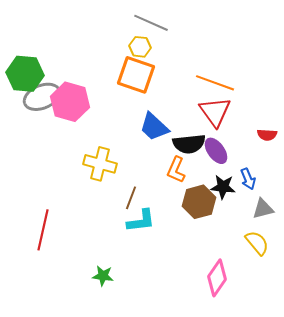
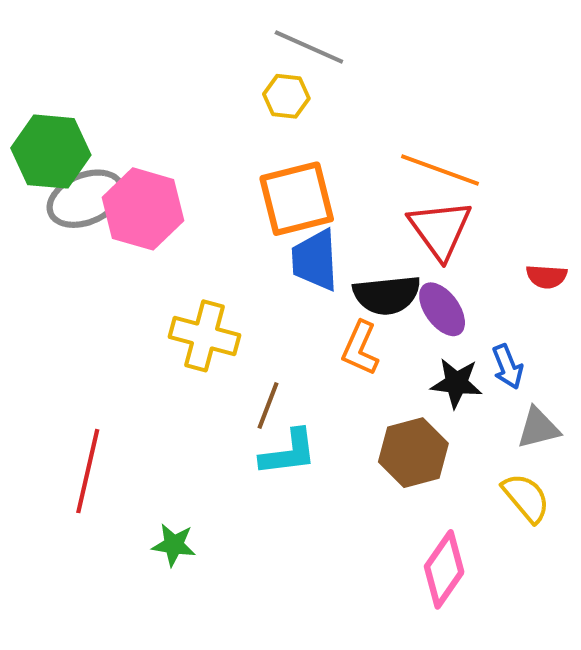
orange square: (136, 75) -> (297, 199), moved, turned -33
blue trapezoid: (154, 127) -> (315, 260), turned 44
brown hexagon: (199, 202) -> (413, 453), moved
green star: (103, 276) -> (174, 545), moved

